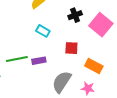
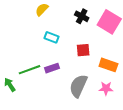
black cross: (75, 15) -> (82, 16), turned -32

